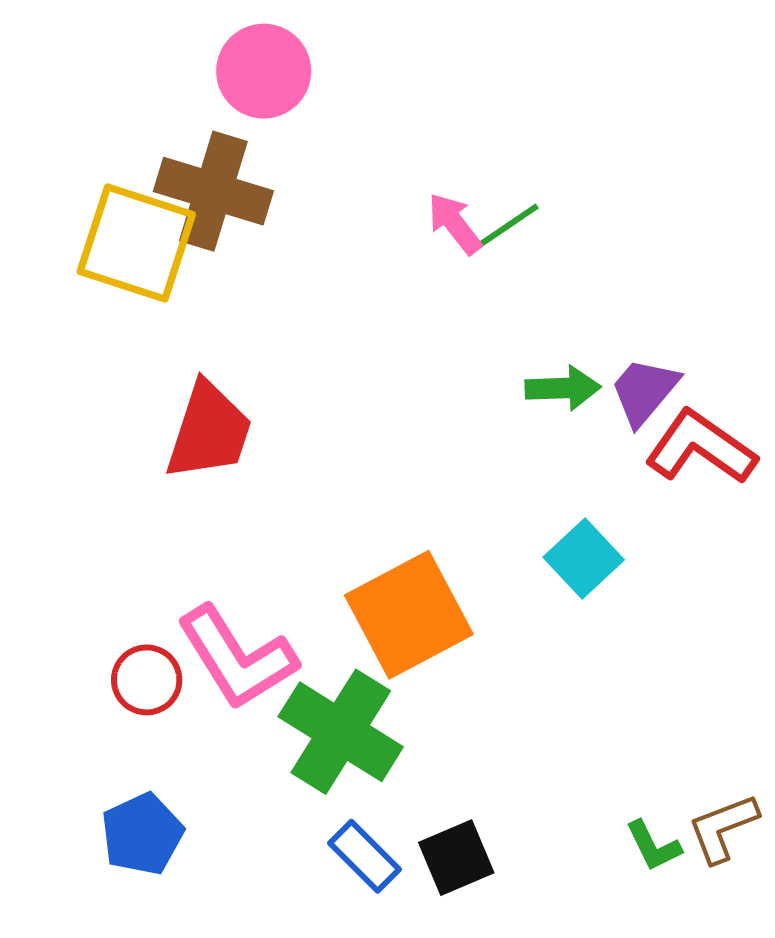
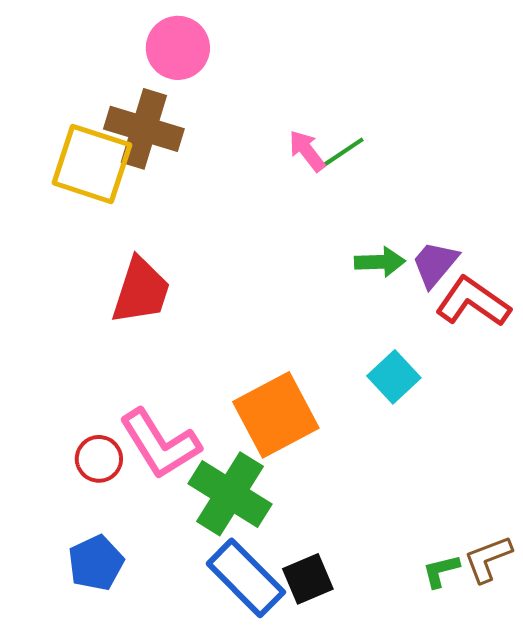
green L-shape: (653, 846) -> (441, 571), turned 102
blue rectangle: (364, 856) -> (246, 578), size x1.6

